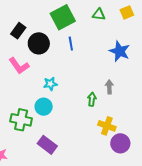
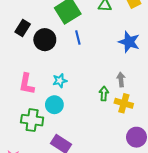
pink L-shape: (19, 66) -> (27, 84), moved, turned 50
yellow cross: (107, 126) -> (124, 103), moved

